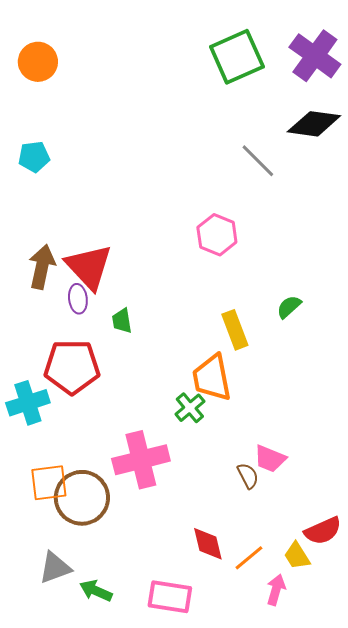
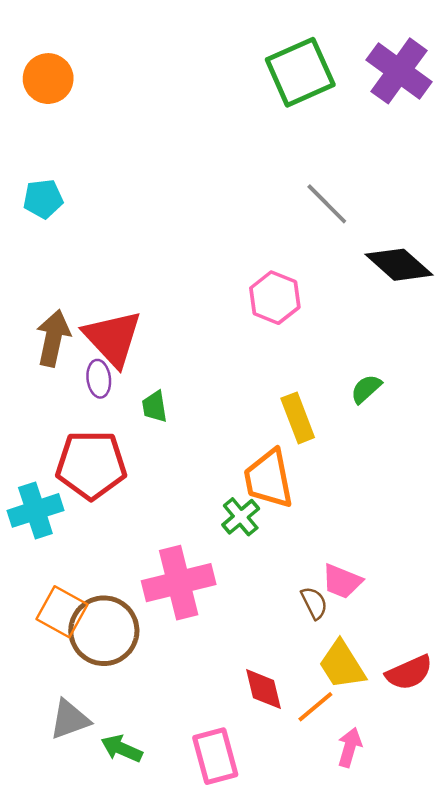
black diamond: (314, 124) -> (399, 265), moved, turned 34
orange square: (49, 483) -> (62, 612), turned 36
yellow trapezoid: (297, 556) -> (342, 665), moved, size x1.4
pink rectangle: (170, 597) -> (215, 756), turned 66

